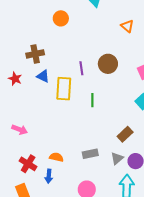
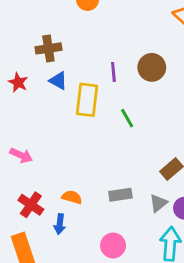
green line: (92, 100) -> (127, 118), turned -32

